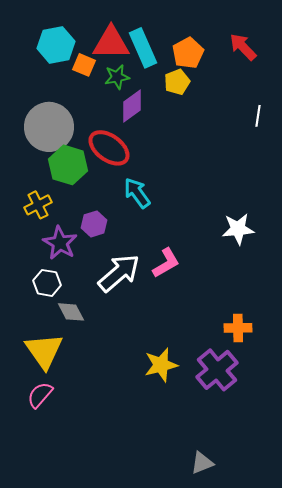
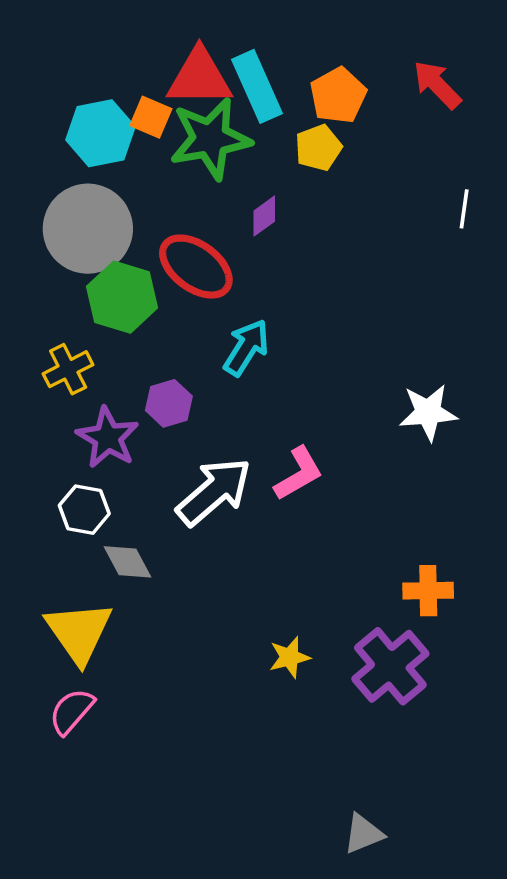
cyan hexagon: (56, 45) -> (100, 133), moved
green star: (117, 77) -> (210, 139), size x1.8
purple diamond: (132, 106) -> (264, 216), moved, size x0.7
cyan arrow: (137, 193) -> (246, 348), turned 68
yellow star: (161, 365) -> (290, 657), size x0.7

